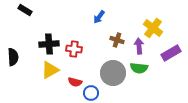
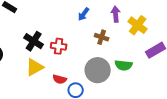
black cross: (49, 44) -> (34, 41), turned 36
purple arrow: (139, 46) -> (116, 14), moved

